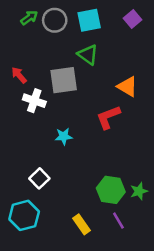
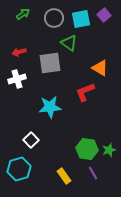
gray circle: (55, 20) -> (54, 18), moved
cyan square: (89, 20) -> (81, 19), moved
red arrow: (19, 75) -> (19, 52), moved, turned -64
white cross: (34, 101) -> (17, 79), moved, turned -36
cyan star: (64, 136) -> (50, 107), size x1.6

